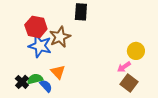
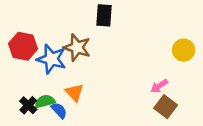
red hexagon: (36, 27) -> (23, 46), moved
brown star: (60, 37) -> (77, 48), turned -30
yellow circle: (136, 51) -> (184, 50), moved

